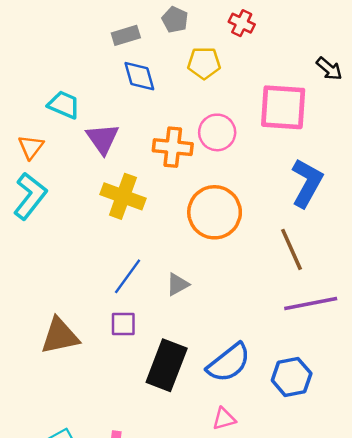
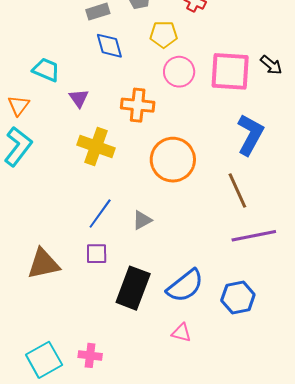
black arrow: (329, 69) -> (271, 65), moved
pink circle: (217, 132) -> (179, 72), moved
purple triangle: (103, 139) -> (79, 98), size x0.7
pink triangle: (224, 419) -> (181, 333), turned 30

